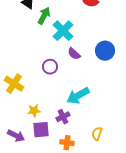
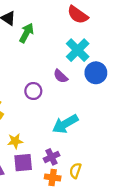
cyan cross: (63, 31) -> (78, 50), moved
purple cross: (63, 117) -> (52, 157), moved
yellow semicircle: (97, 134) -> (75, 171), moved

